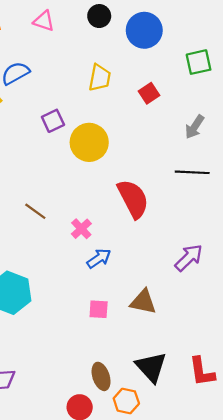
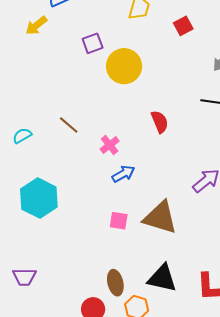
red semicircle: (133, 199) -> (160, 122), size x0.6
brown triangle: (143, 302) -> (160, 218), size x1.4
black triangle: (151, 367) -> (162, 278), turned -40

